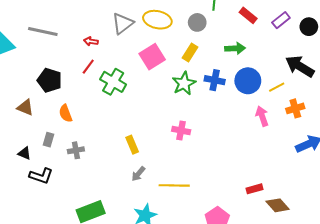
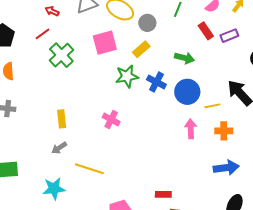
purple rectangle: (281, 20) -> (229, 36), moved
gray circle: (197, 22) -> (147, 23), moved

